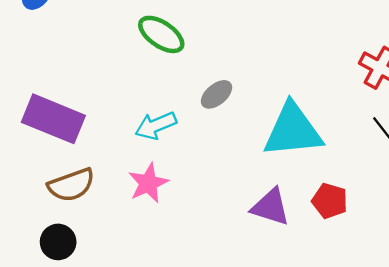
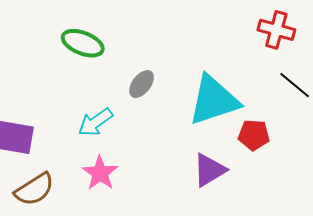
red pentagon: (330, 201) -> (254, 135), moved
purple triangle: (271, 207) -> (209, 170), turned -36

